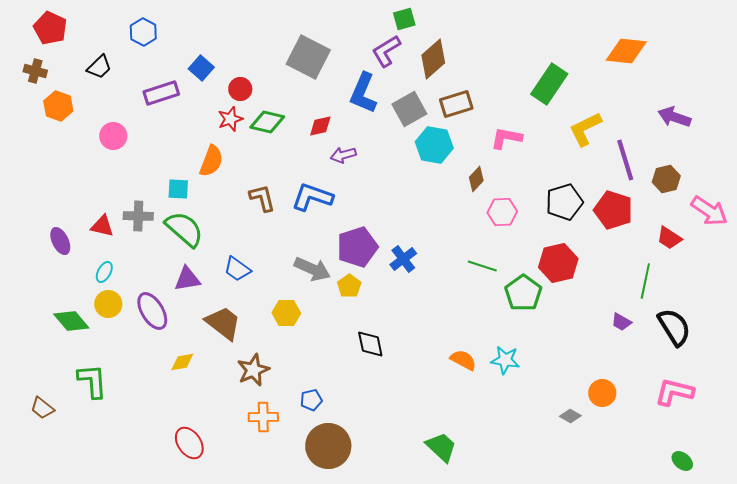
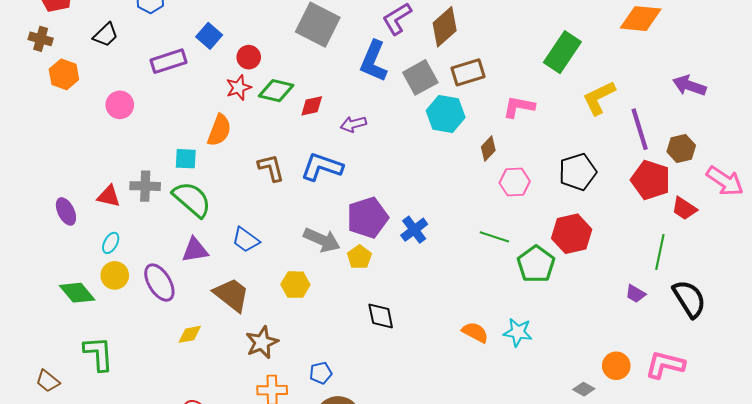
red diamond: (320, 126) -> (312, 106), moved
red pentagon: (613, 210) -> (651, 180), moved
pink L-shape: (674, 392) -> (665, 365), moved

